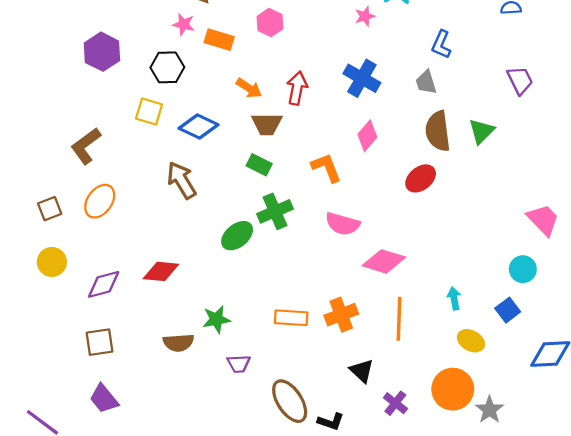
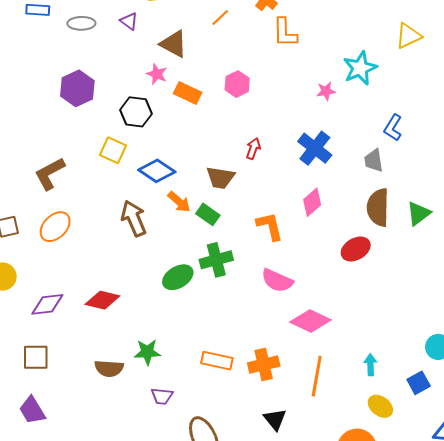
orange arrow: (249, 88) -> (179, 202), moved
red arrow: (297, 88) -> (253, 149), size x0.7

